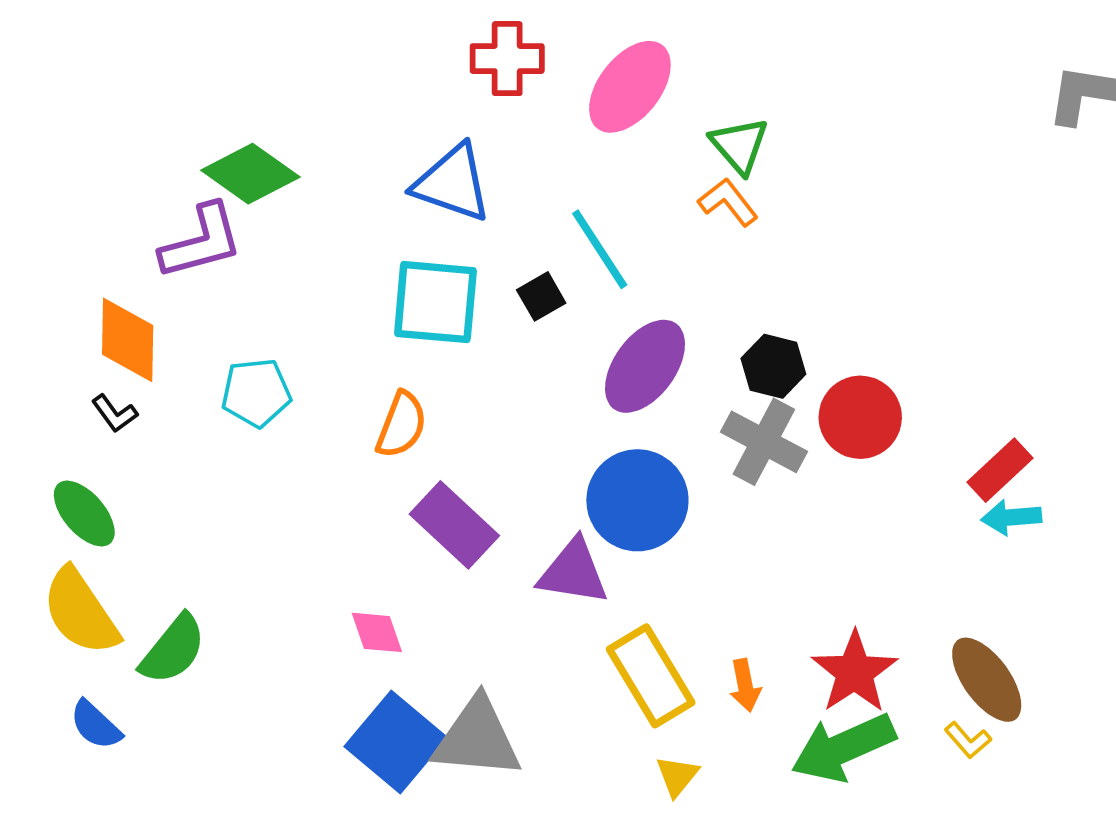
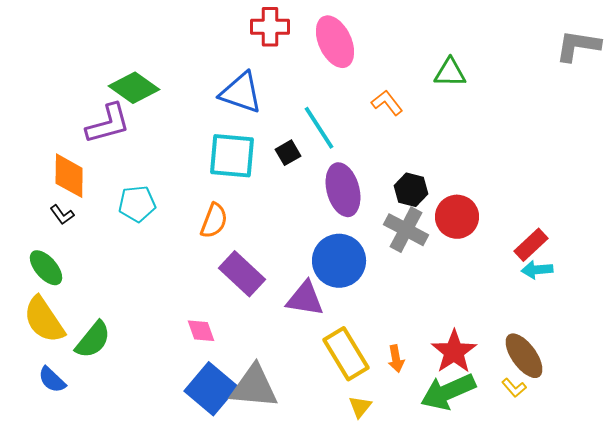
pink ellipse: (630, 87) -> (335, 42), turned -63
green triangle: (739, 145) -> (450, 73), moved, turned -48
purple ellipse: (645, 366) -> (343, 190), turned -51

